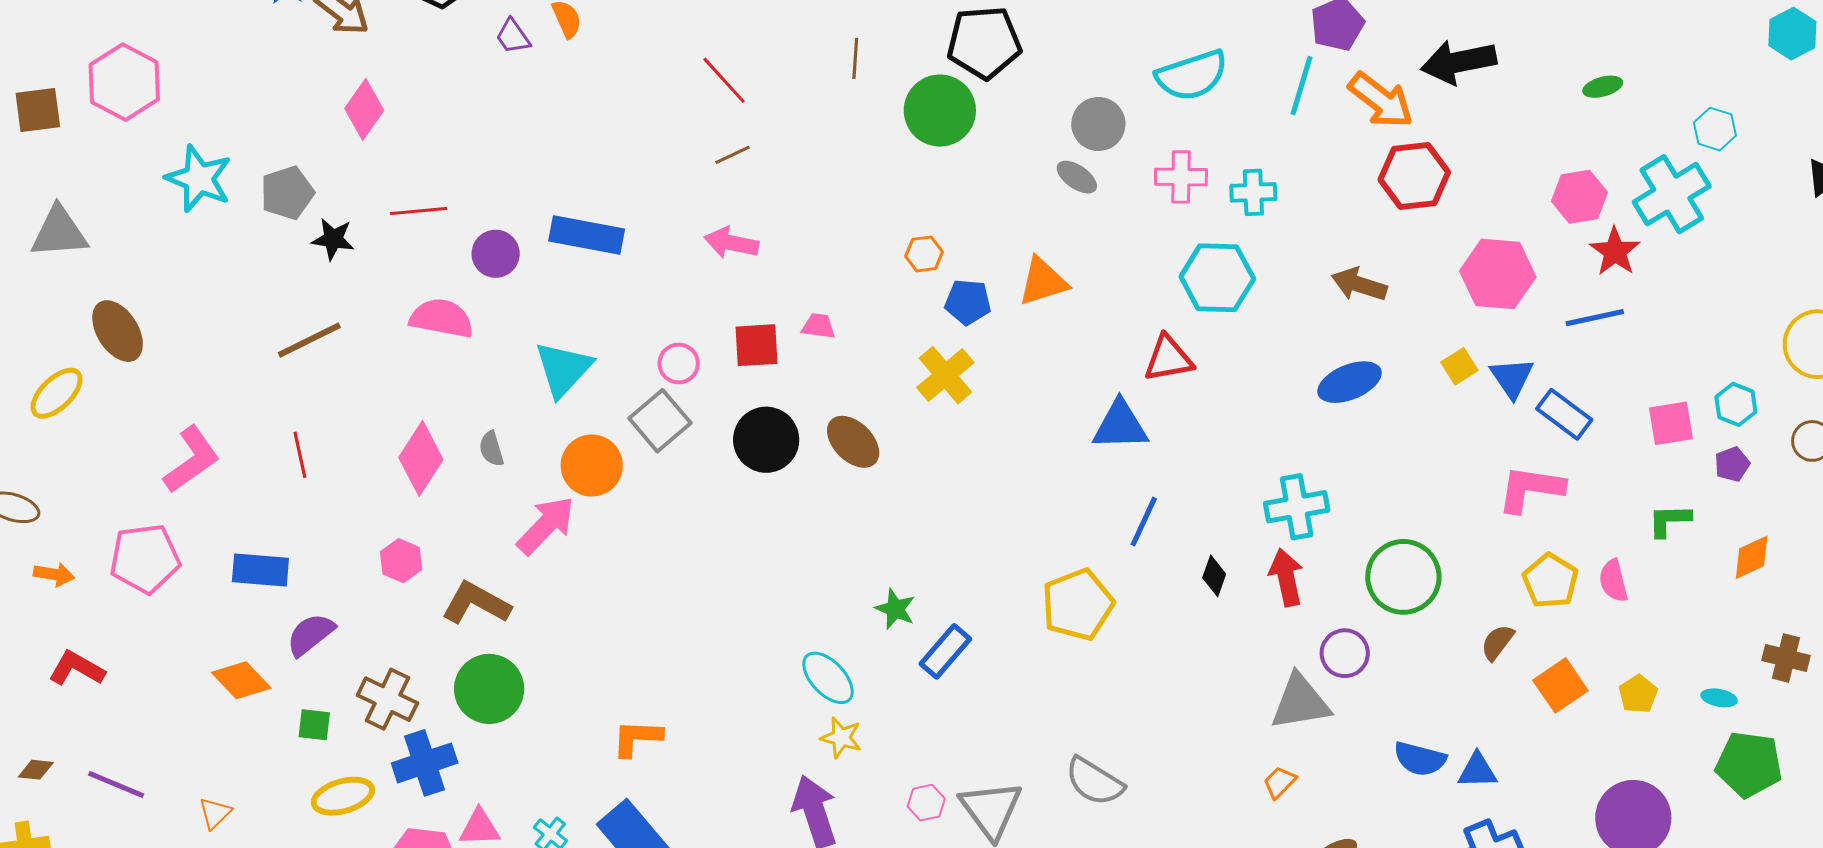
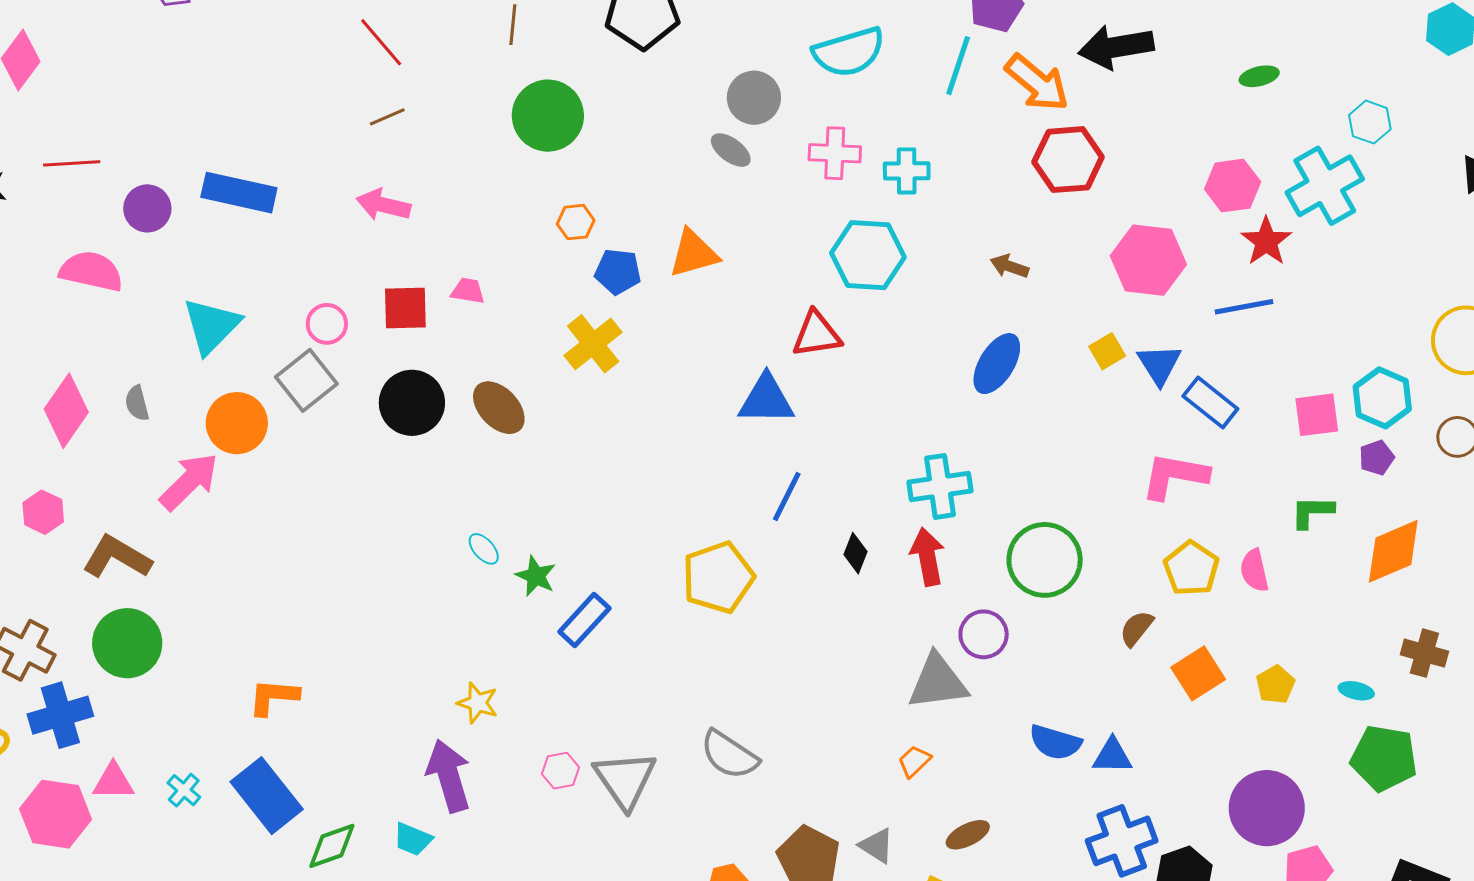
green circle: (940, 111) -> (548, 116), moved
brown arrow: (1359, 284) -> (1009, 266), size x0.7
blue ellipse: (1349, 382) -> (997, 364), turned -38
cyan hexagon: (1736, 404) -> (1382, 398), size x1.4
orange diamond: (1752, 557) -> (1393, 551), size x1.5
cyan ellipse: (828, 678) -> (484, 549), moved, size x0.6

